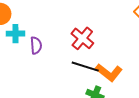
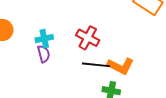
cyan cross: (15, 34) -> (44, 39), moved

